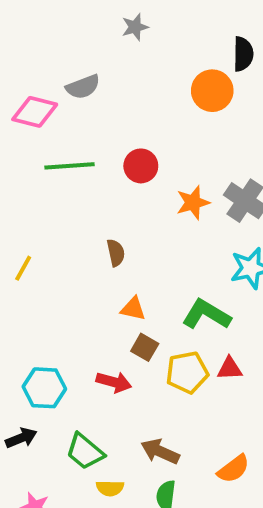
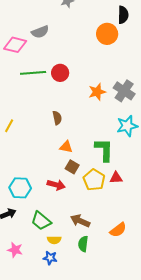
red circle: (141, 166) -> (60, 73), moved
green L-shape: (206, 314) -> (104, 150), turned 60
yellow pentagon: (187, 372) -> (94, 180), turned -30

